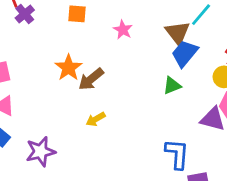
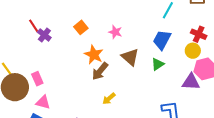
orange square: (77, 14) -> (81, 27), turned -32
brown triangle: (178, 33) -> (130, 57), moved
orange star: (68, 68) -> (94, 55), moved

